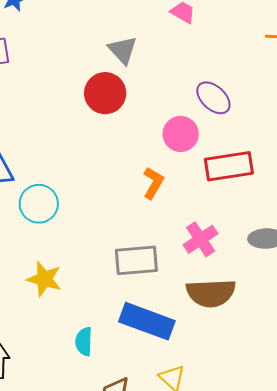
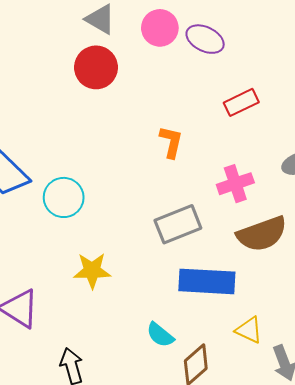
pink circle: (181, 134) -> (160, 28), moved
red rectangle: (229, 166) -> (241, 102), size x0.7
pink cross: (201, 239) -> (235, 184), turned 32
cyan semicircle: (84, 341) -> (160, 335), moved, turned -36

